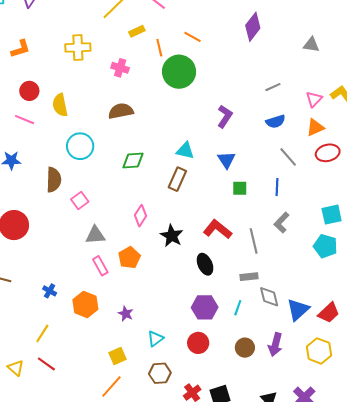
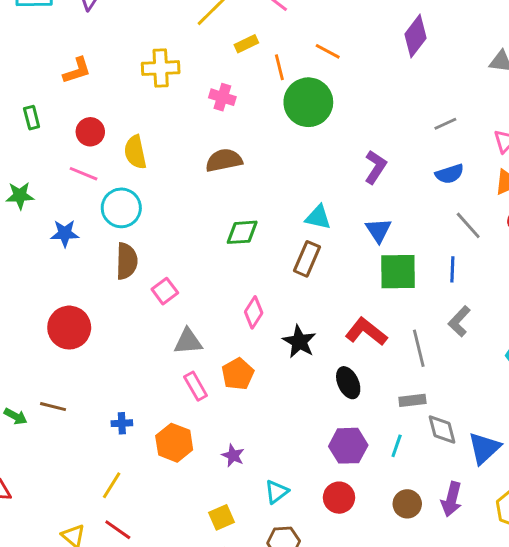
cyan circle: (80, 146) -> (121, 208), moved
green square: (240, 188) -> (398, 272), size x1.8
blue cross: (50, 291) -> (122, 423), turned -32

